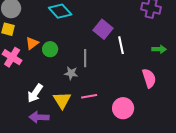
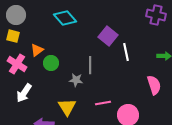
green circle: (50, 49) -> (51, 63), moved
white arrow: (35, 93) -> (24, 93), moved
pink line: (89, 96) -> (103, 103), moved

